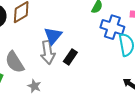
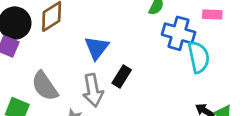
gray arrow: (48, 52) -> (93, 90), moved

